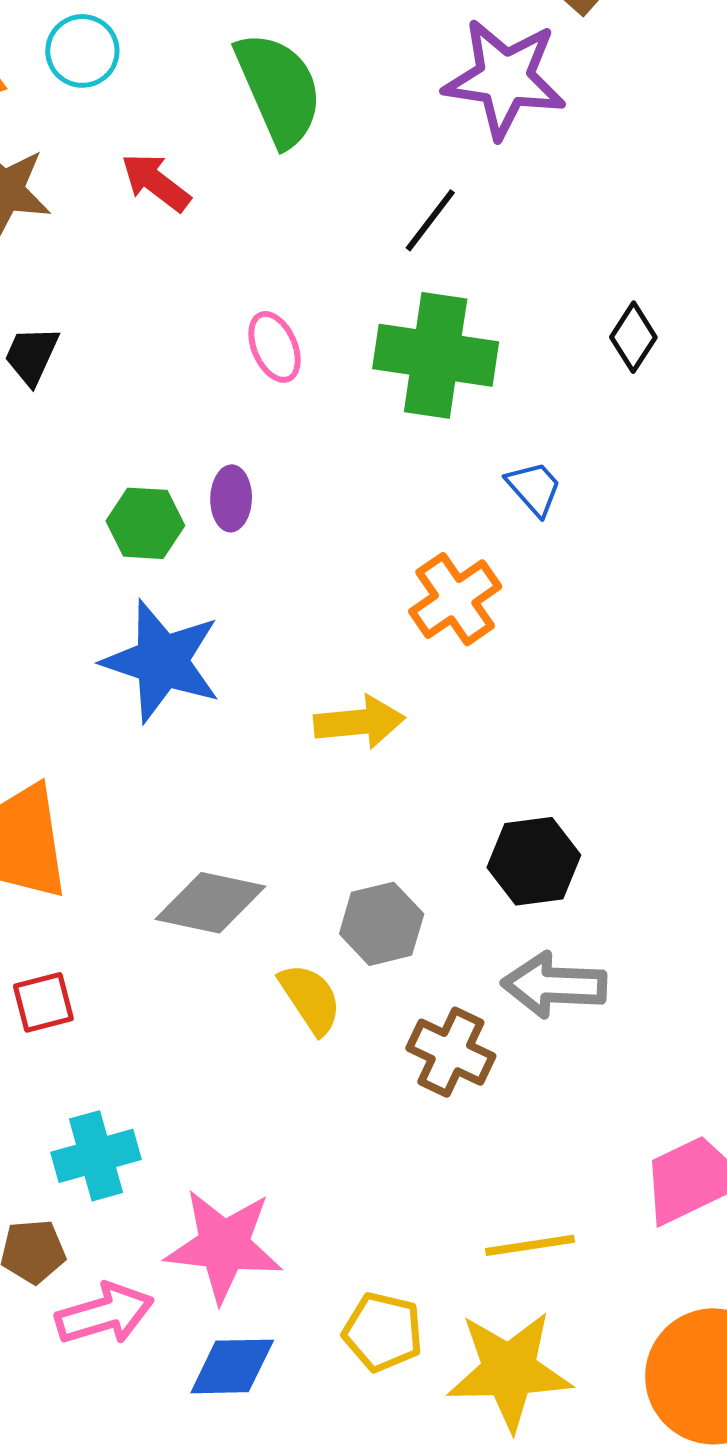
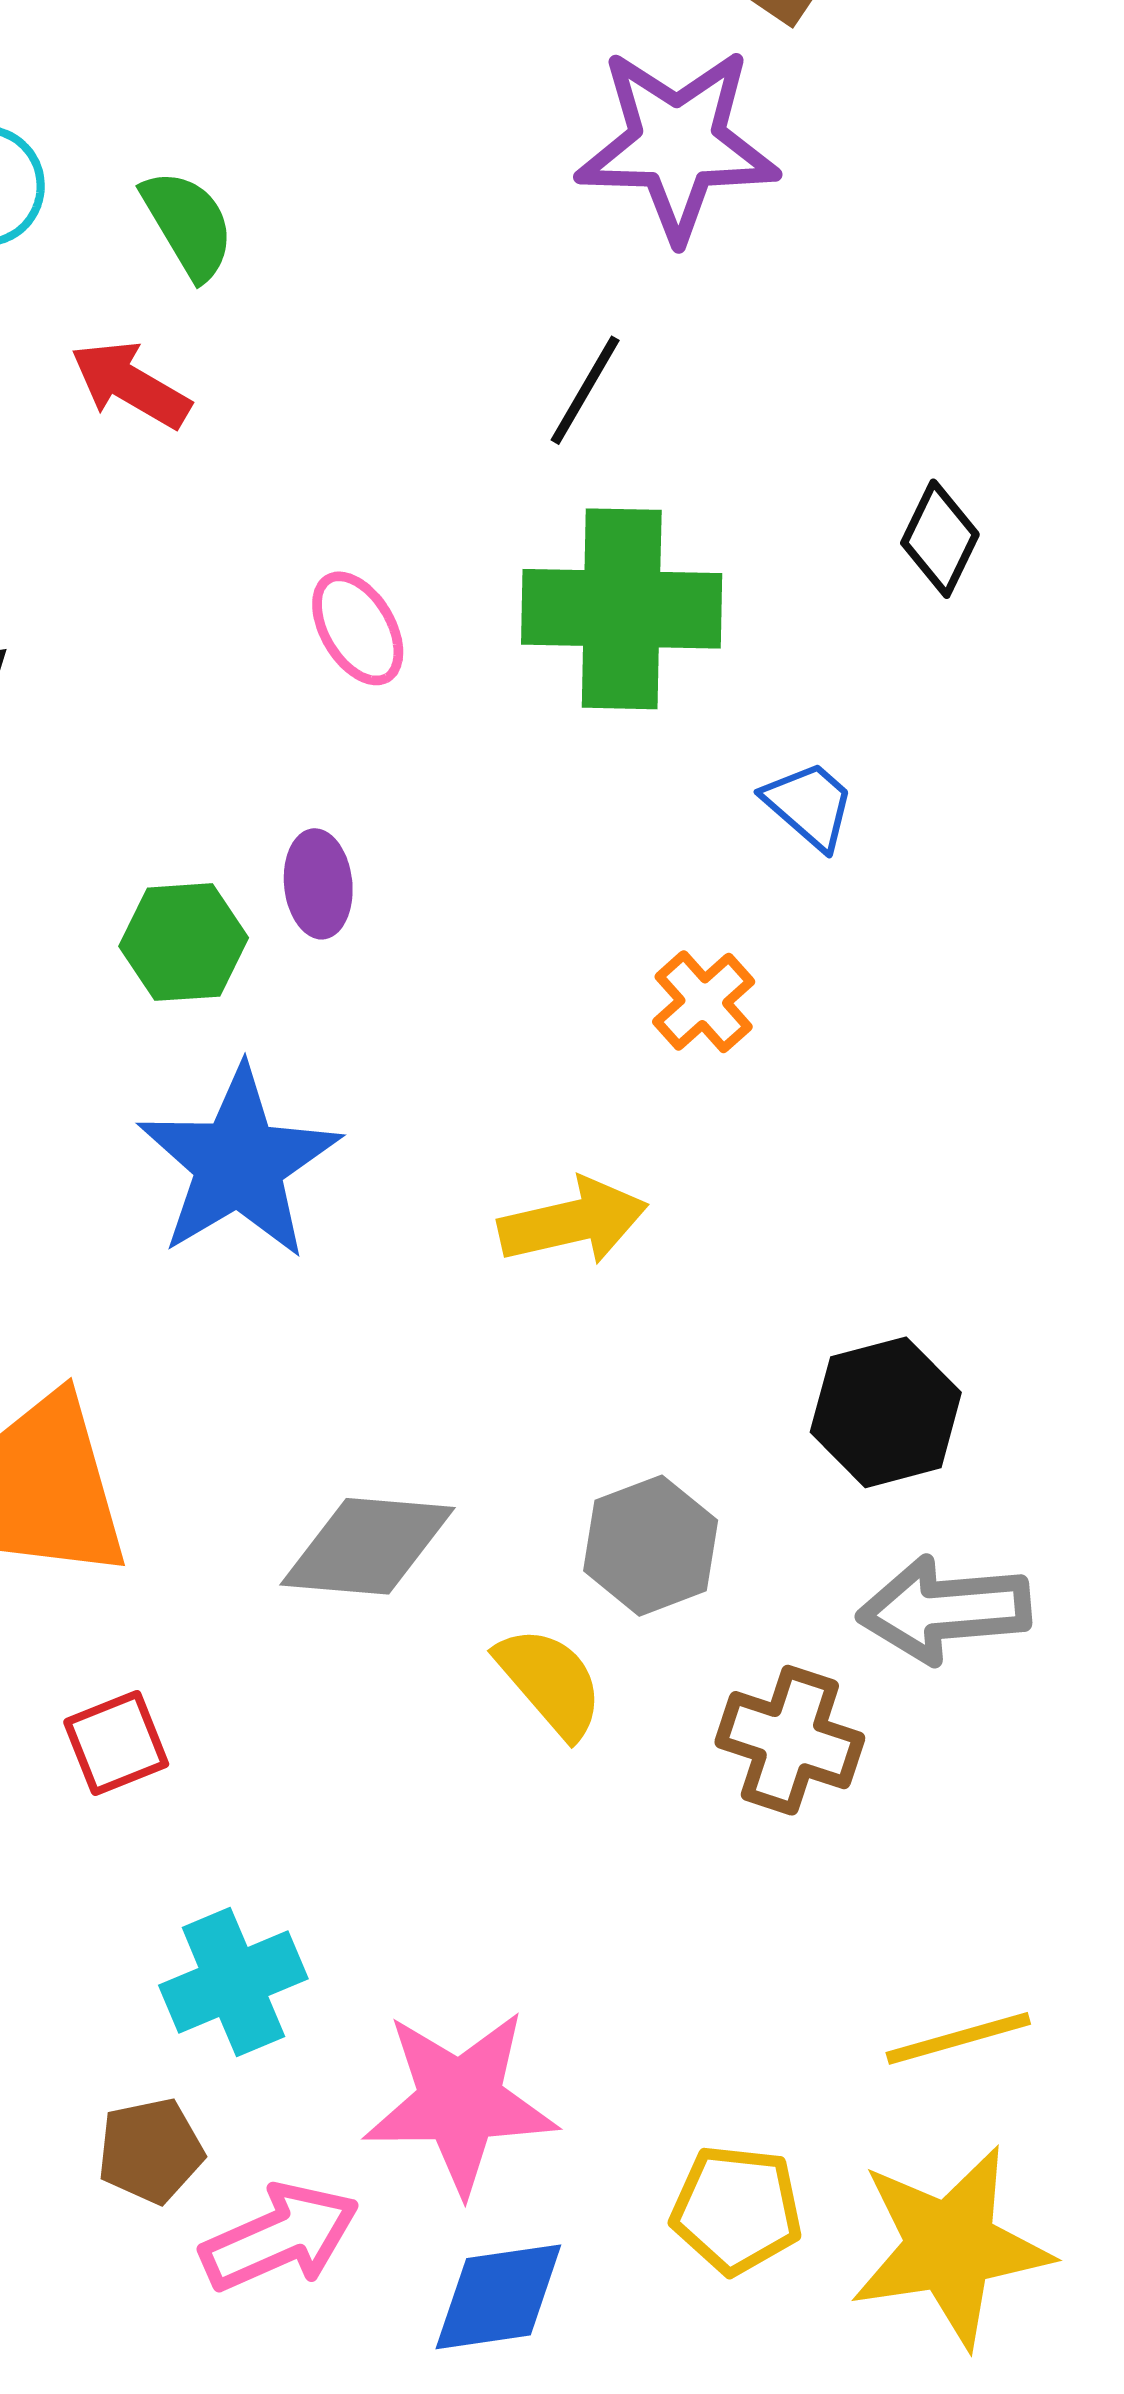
green semicircle: (279, 89) -> (188, 224), moved, size x0.6
orange cross: (455, 599) -> (704, 1002), size x0.7
blue star: (162, 661) -> (239, 1163), turned 30

